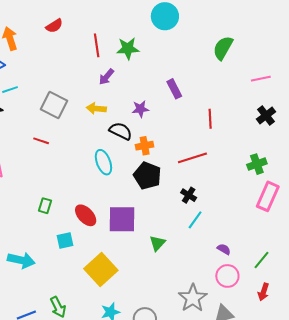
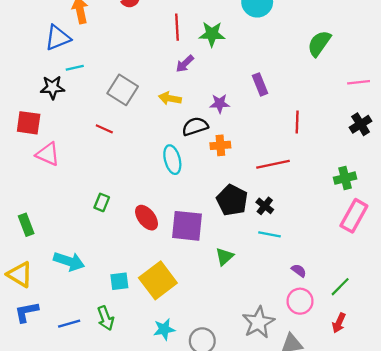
black semicircle: (121, 131) -> (195, 126), turned -50
black pentagon: (147, 176) -> (232, 200), moved
cyan line: (195, 220) -> (269, 234), turned 60
cyan square: (65, 241) -> (119, 281), moved

